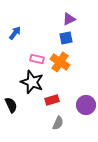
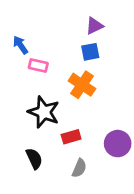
blue arrow: (15, 33) -> (20, 45), turned -72
pink rectangle: (37, 59) -> (38, 66), moved
black semicircle: (11, 105) -> (34, 159), moved

